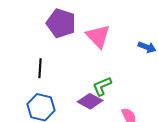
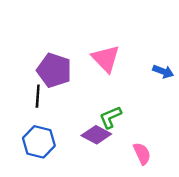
purple pentagon: (61, 23) -> (54, 70), moved

